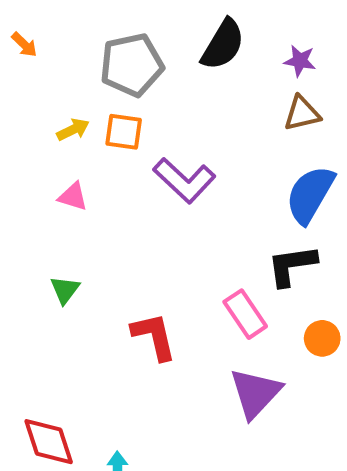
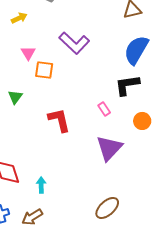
orange square: (124, 132) -> (44, 70), moved
pink triangle: (73, 197) -> (28, 53), moved, turned 42
pink rectangle: (245, 314) -> (104, 109), size x0.6

